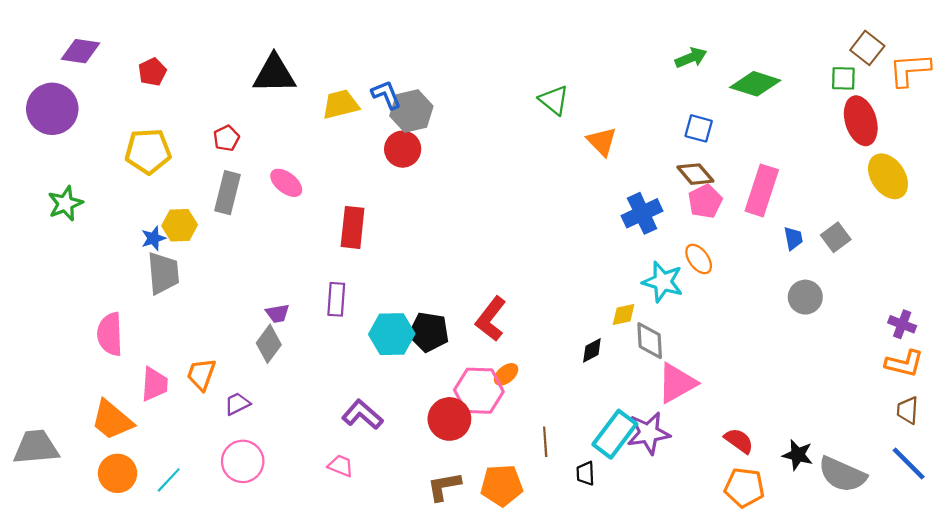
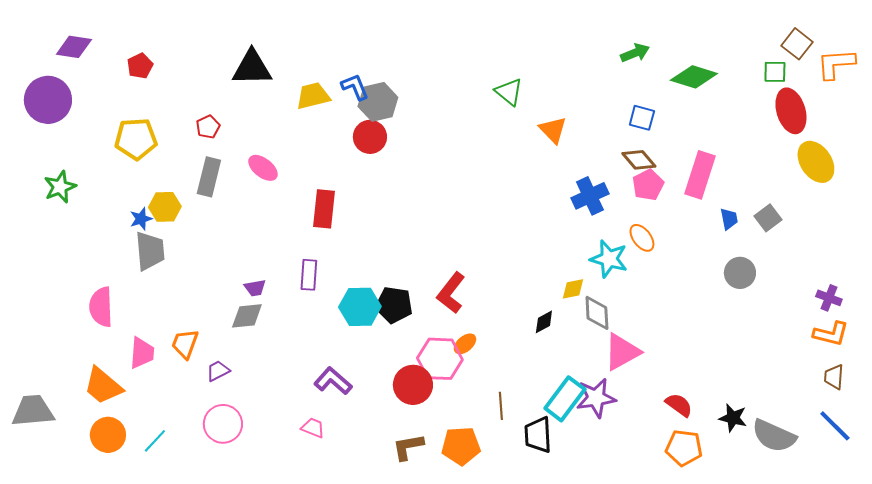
gray diamond: (269, 344) -> (247, 316), turned 48
black trapezoid: (585, 473) -> (538, 435), size x1.6

